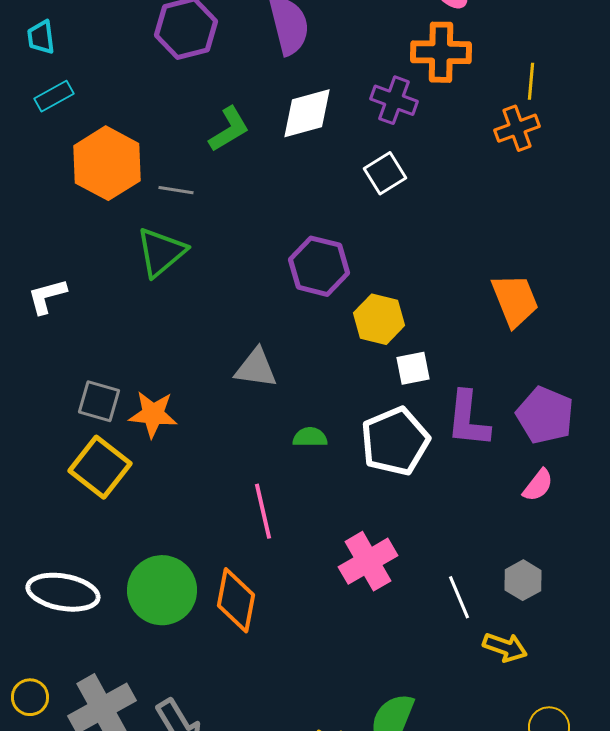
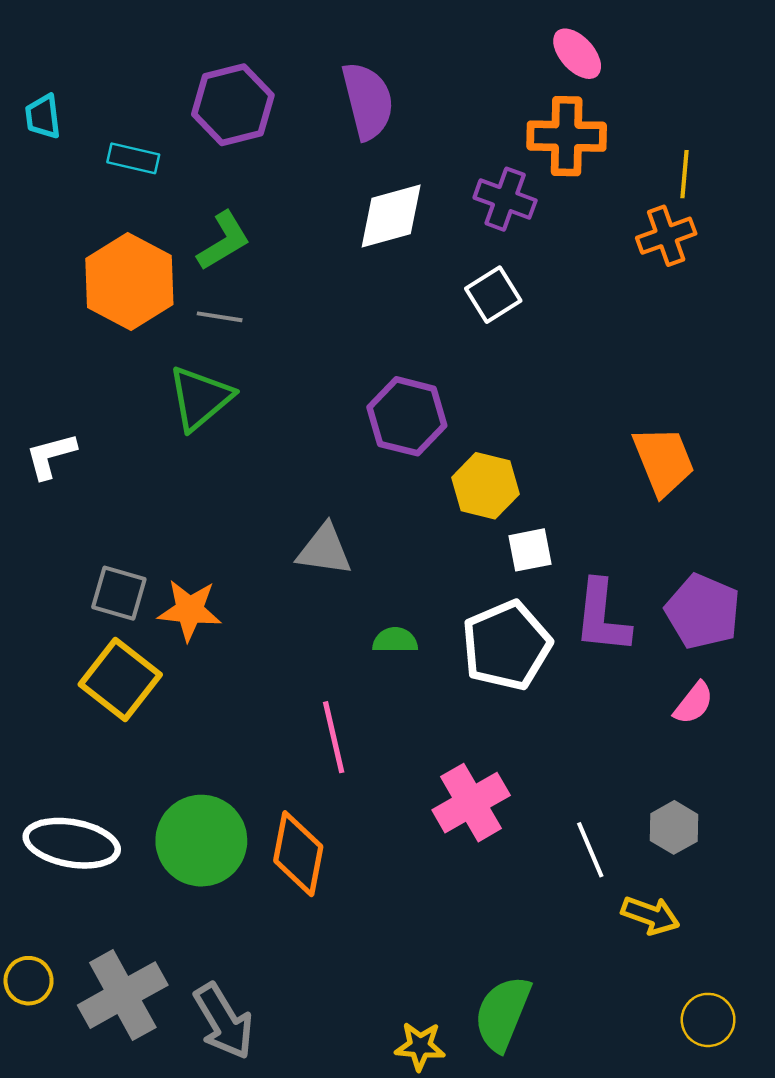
cyan rectangle: (54, 96) -> (133, 158), moved, turned 42
green L-shape: (229, 129) -> (224, 241), moved

